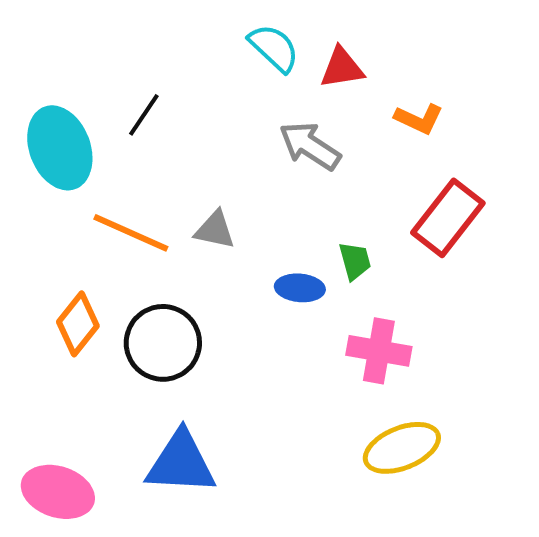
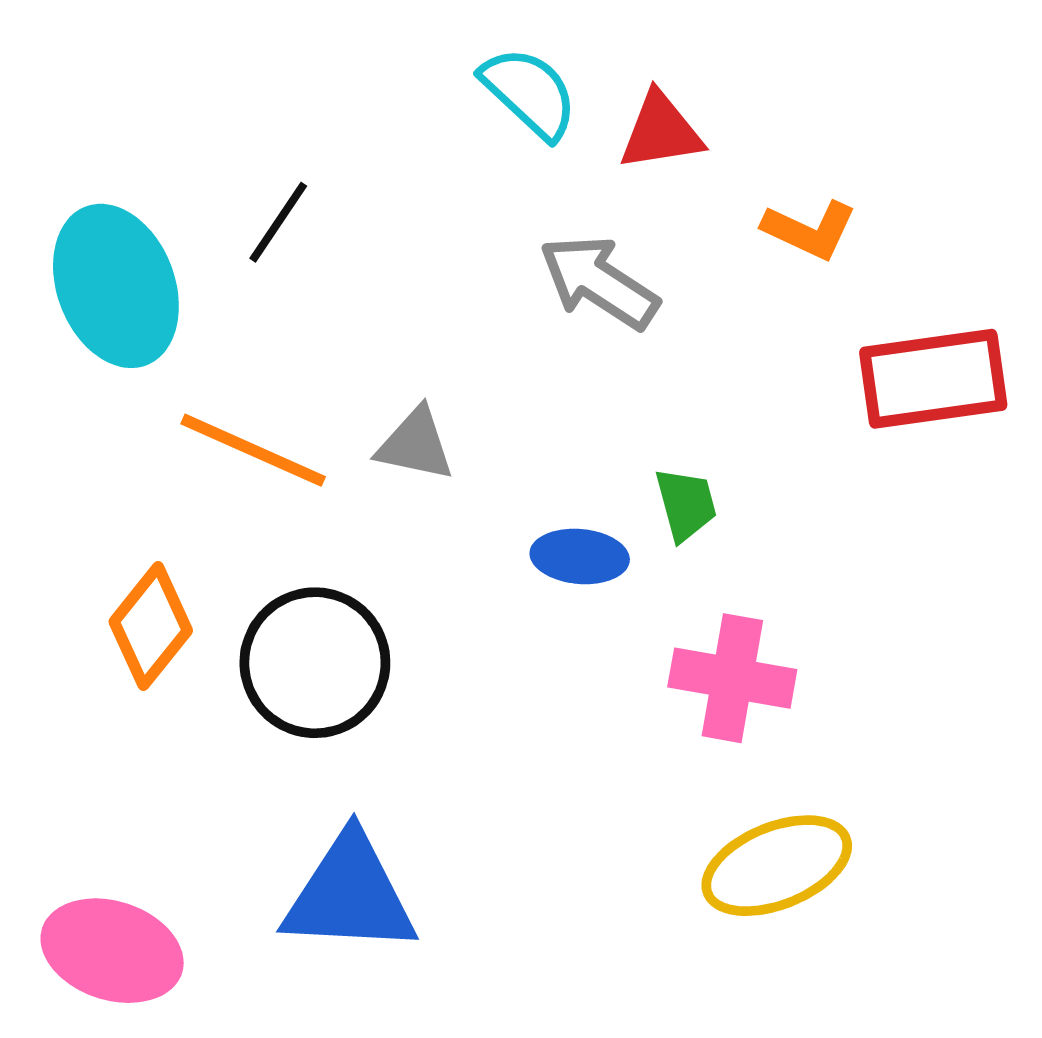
red rectangle: (448, 218) -> (933, 379), moved, turned 44

